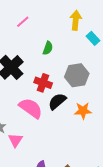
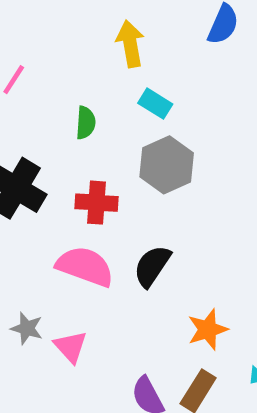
cyan rectangle: (93, 38) -> (155, 104), moved
black semicircle: (57, 101) -> (152, 266), moved
orange star: (83, 111) -> (208, 330), moved

